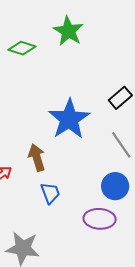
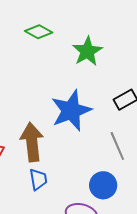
green star: (68, 31) -> (87, 51), moved
brown arrow: (37, 158) -> (32, 142), size x1.4

